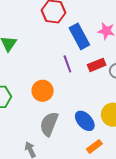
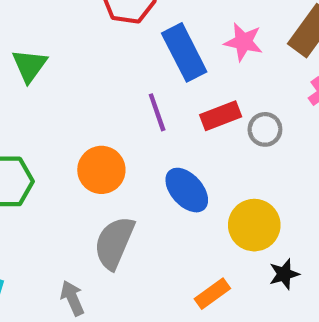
blue ellipse: (85, 121) -> (187, 190), moved

